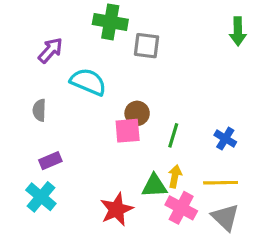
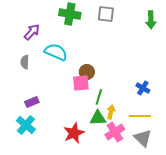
gray square: (147, 46) -> (106, 14), moved
gray semicircle: (39, 110) -> (25, 62), moved
green line: (173, 135) -> (99, 97), moved
pink cross: (181, 208) -> (115, 132), turned 30

